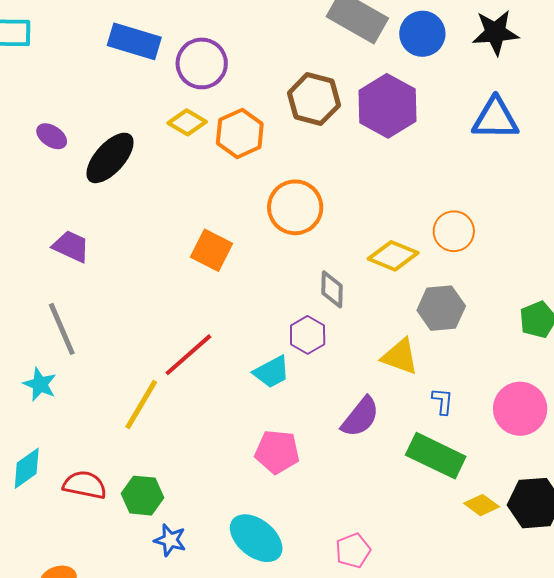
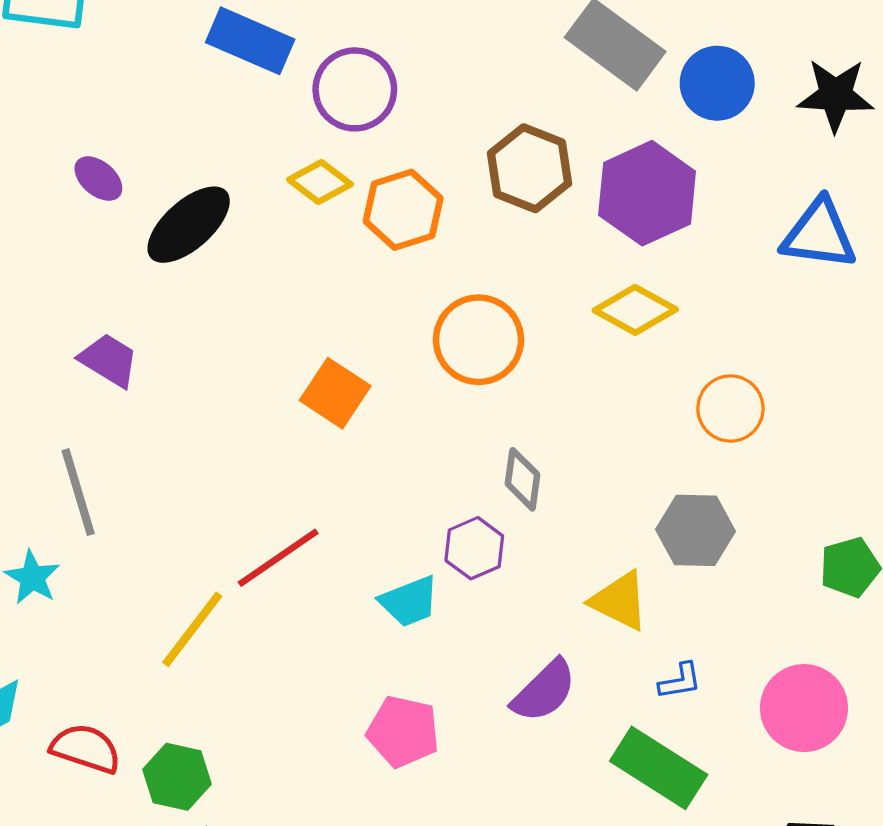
yellow diamond: (393, 256) -> (635, 310), moved
blue L-shape: (443, 401) -> (680, 681), turned 68

